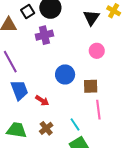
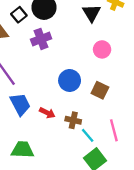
brown square: (91, 86) -> (100, 90), turned 35
pink line: (98, 110) -> (114, 130), moved
brown cross: (46, 128) -> (73, 120), moved, turned -32

